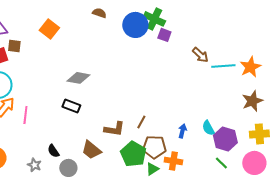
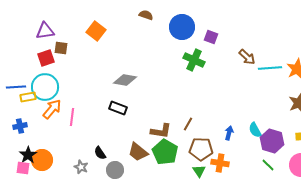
green cross: (154, 19) -> (194, 60), moved
green pentagon: (133, 154) -> (165, 152), moved
green triangle: (152, 169) -> (199, 171), turned -32

